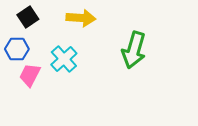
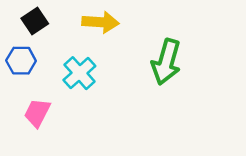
pink trapezoid: (30, 75) -> (37, 113), moved

